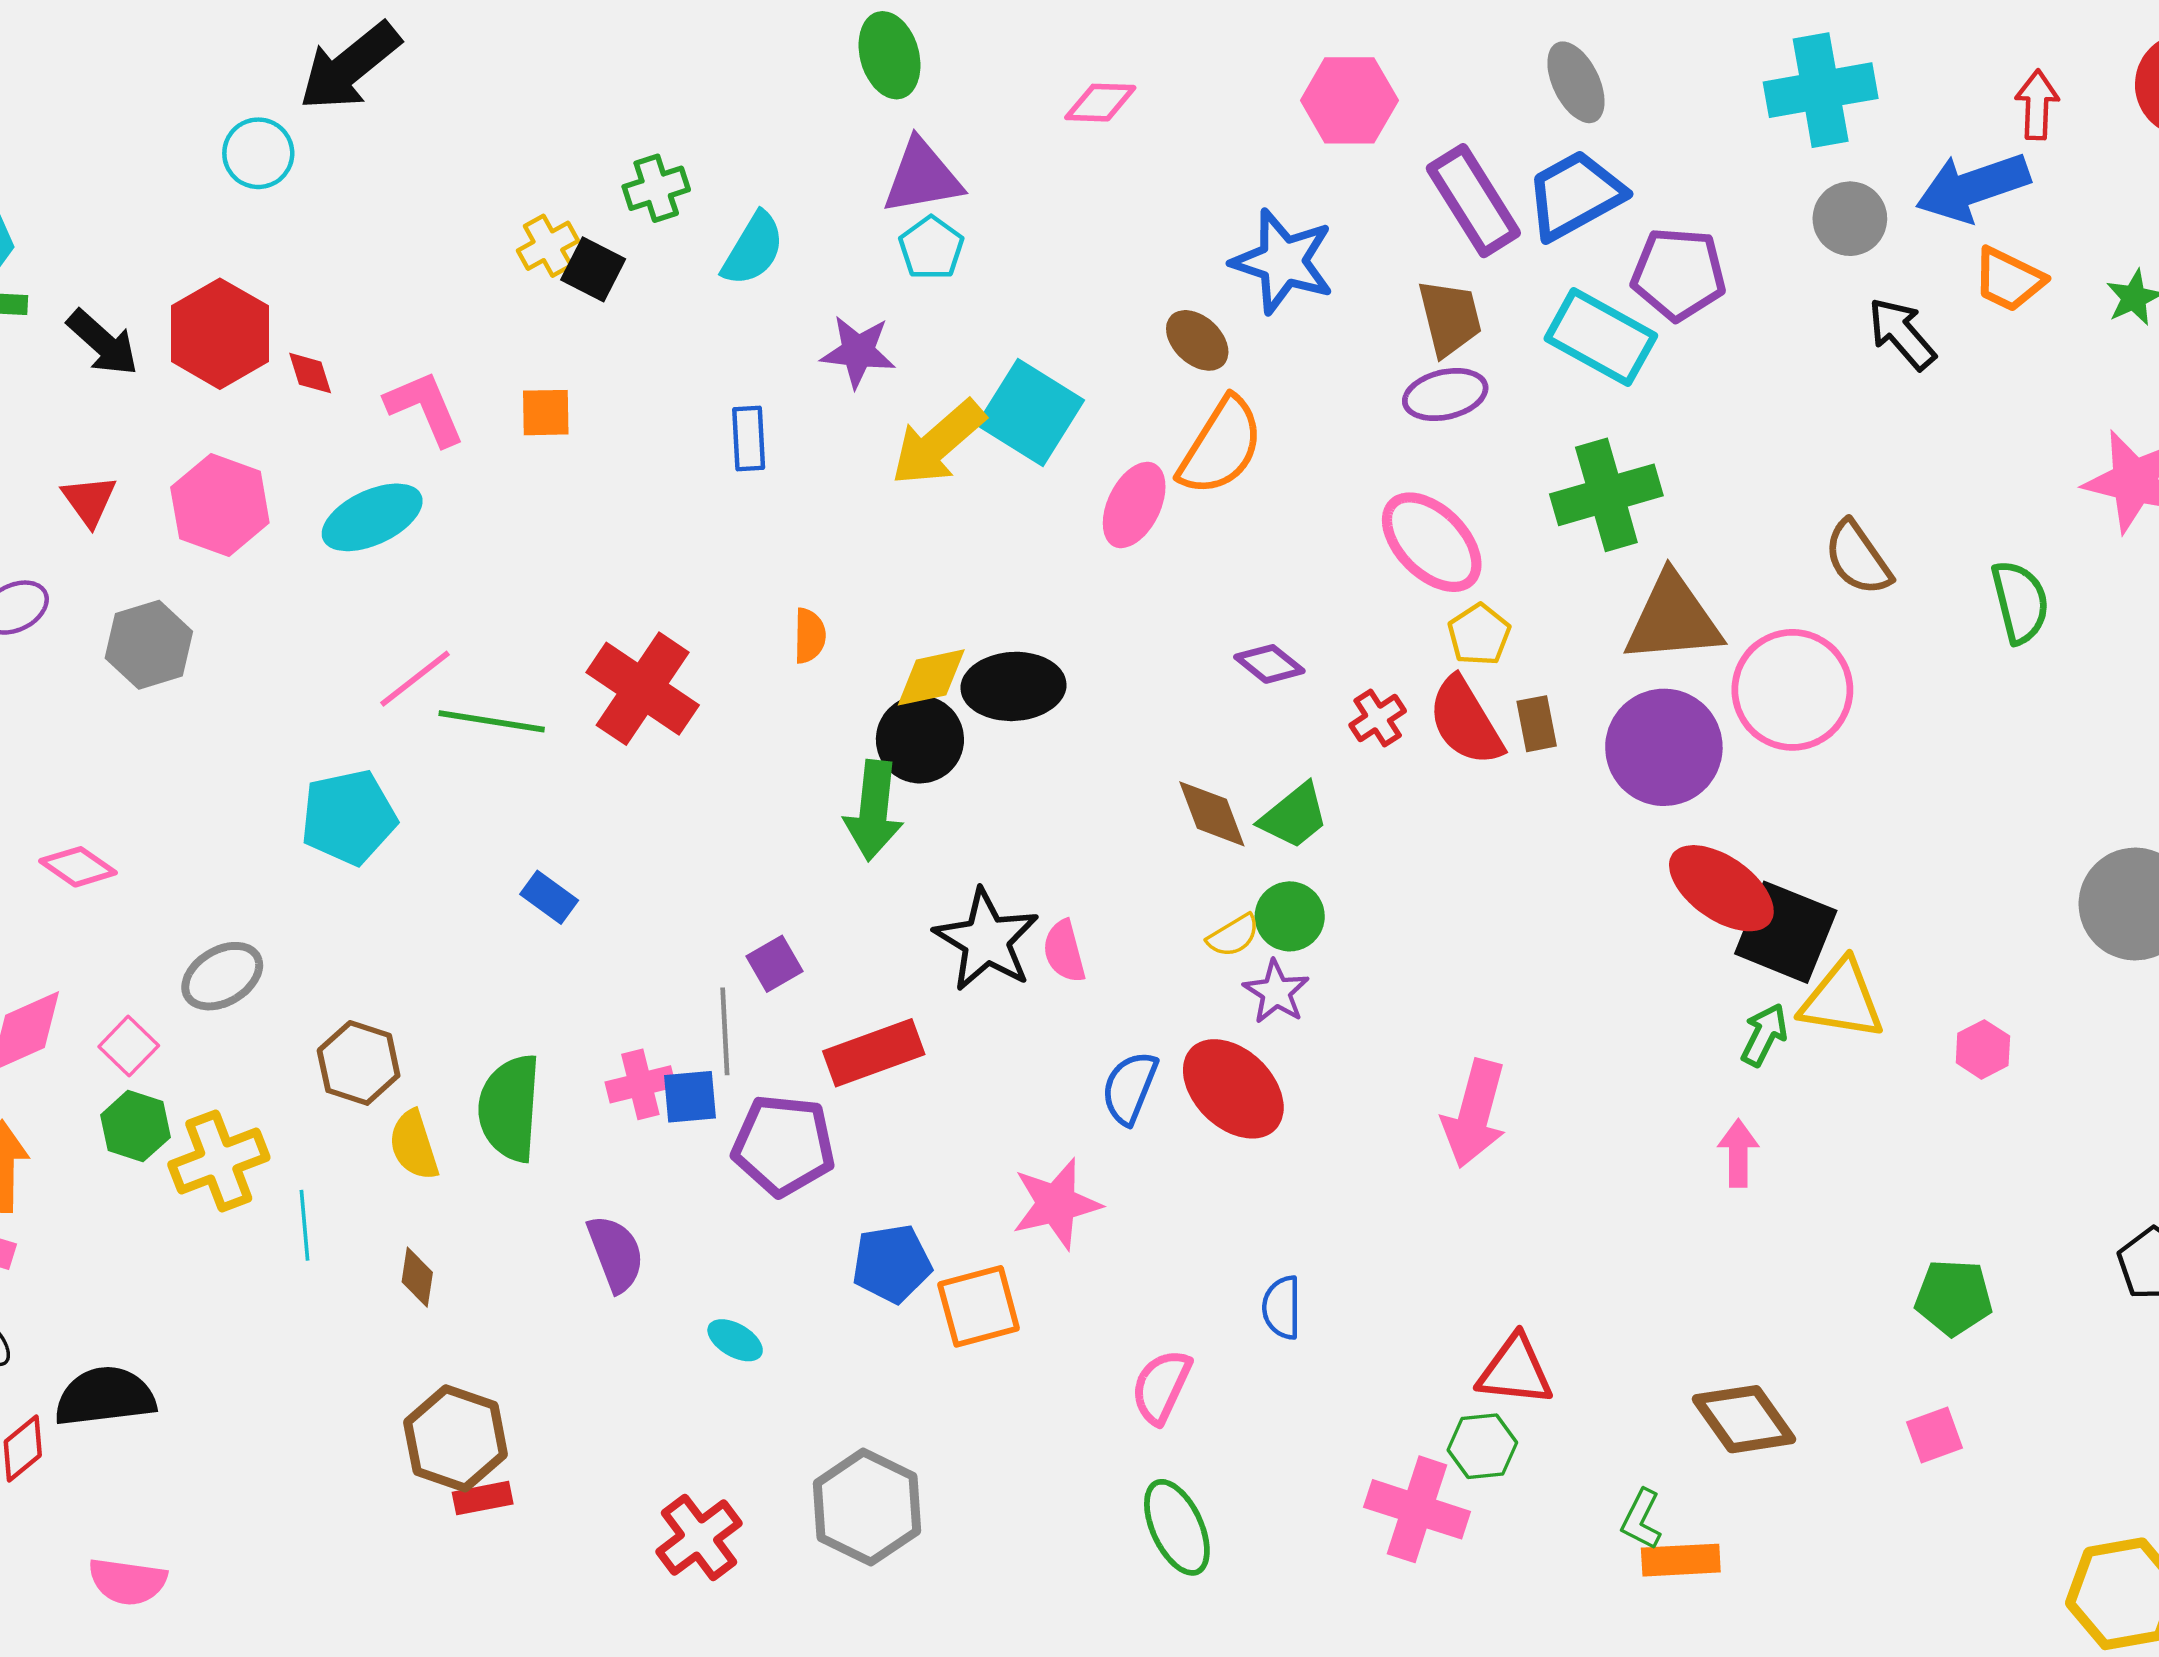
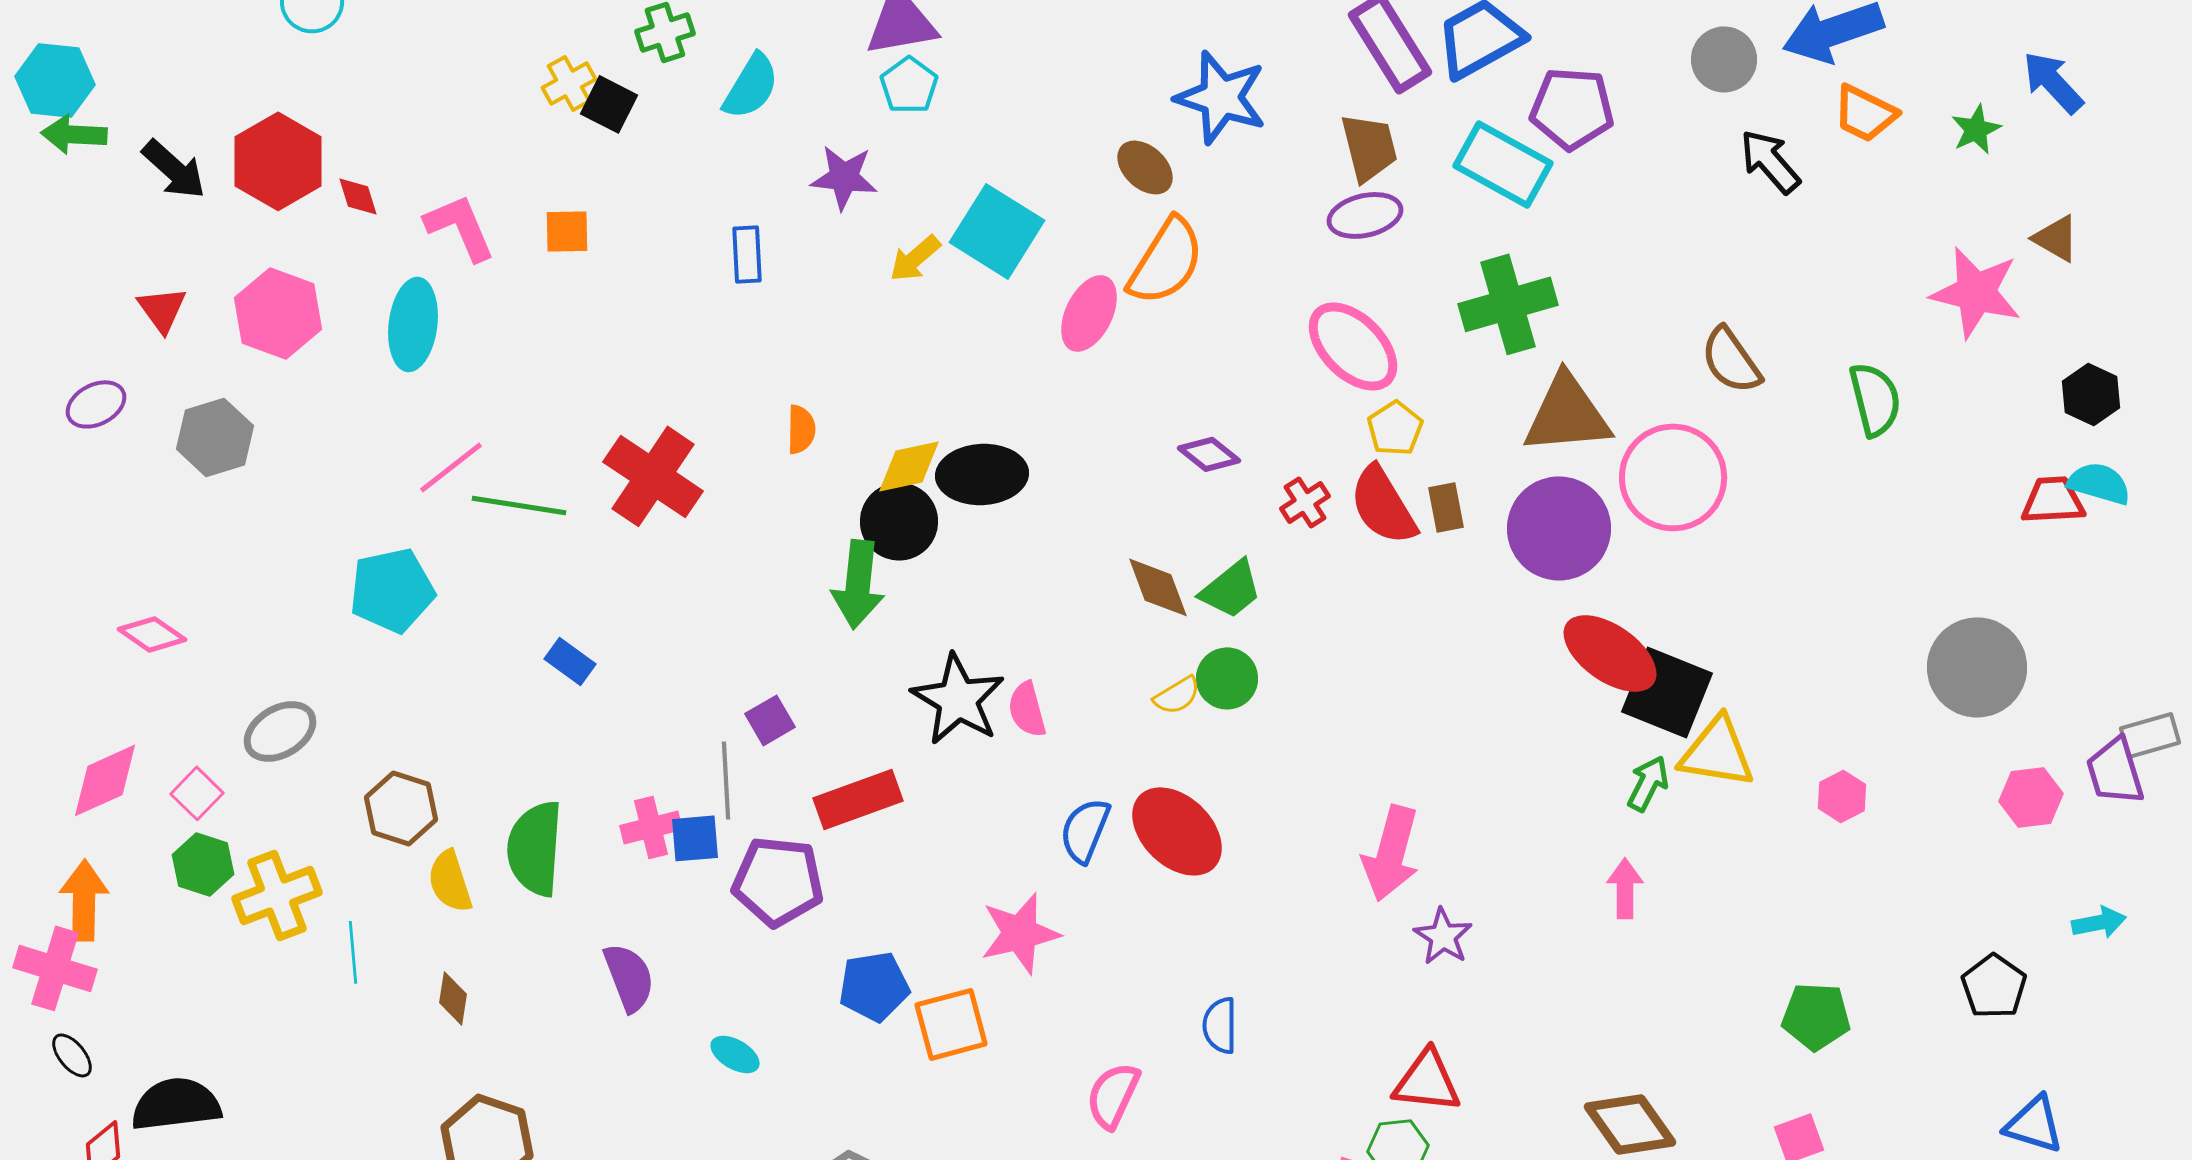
yellow arrow: (938, 443) -> (915, 258), size x0.6
cyan ellipse: (372, 517) -> (413, 324), turned -58
purple star: (1276, 992) -> (1443, 936), moved

